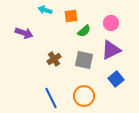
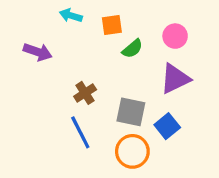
gray square: (84, 60) -> (131, 112), moved
blue square: (116, 79) -> (167, 126), moved
blue line: (51, 98) -> (80, 132), moved

